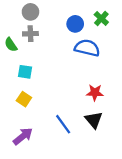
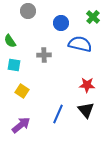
blue circle: (75, 24) -> (61, 23), moved
gray cross: (30, 34) -> (44, 55), moved
cyan square: (25, 72) -> (14, 65), moved
blue line: (63, 124) -> (58, 114), turned 60

